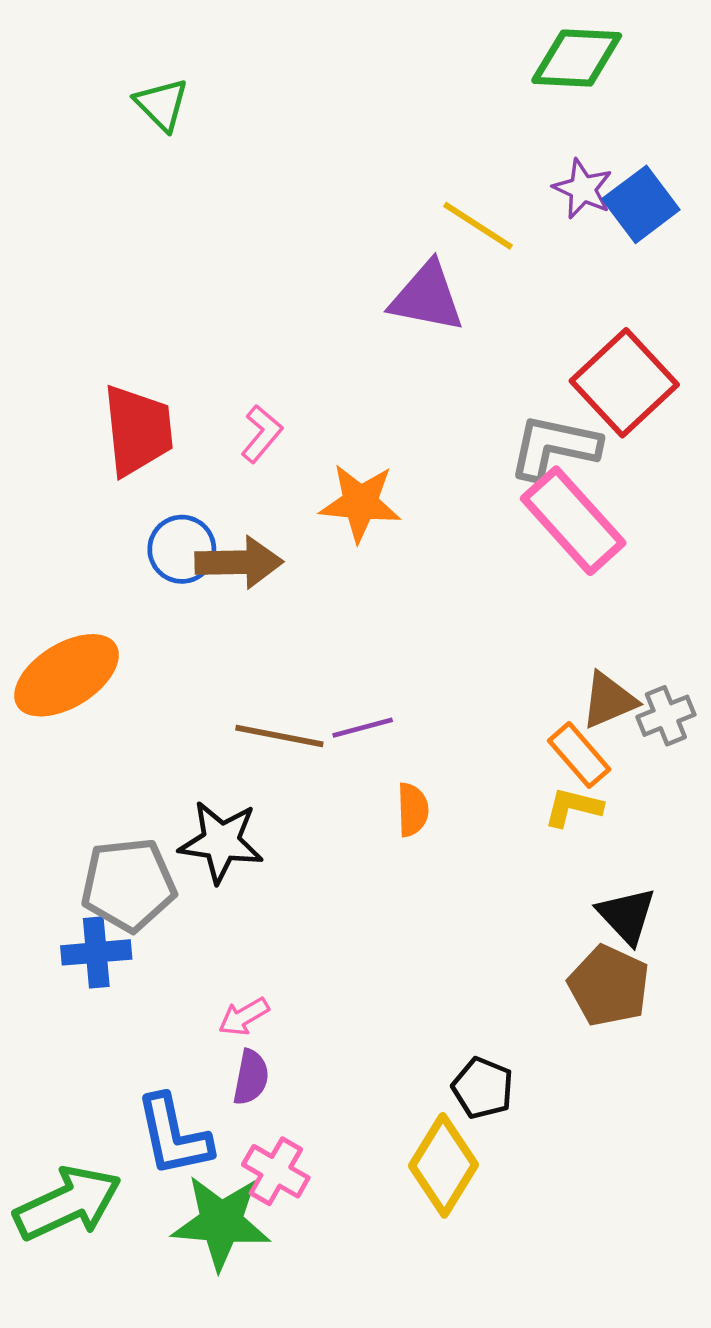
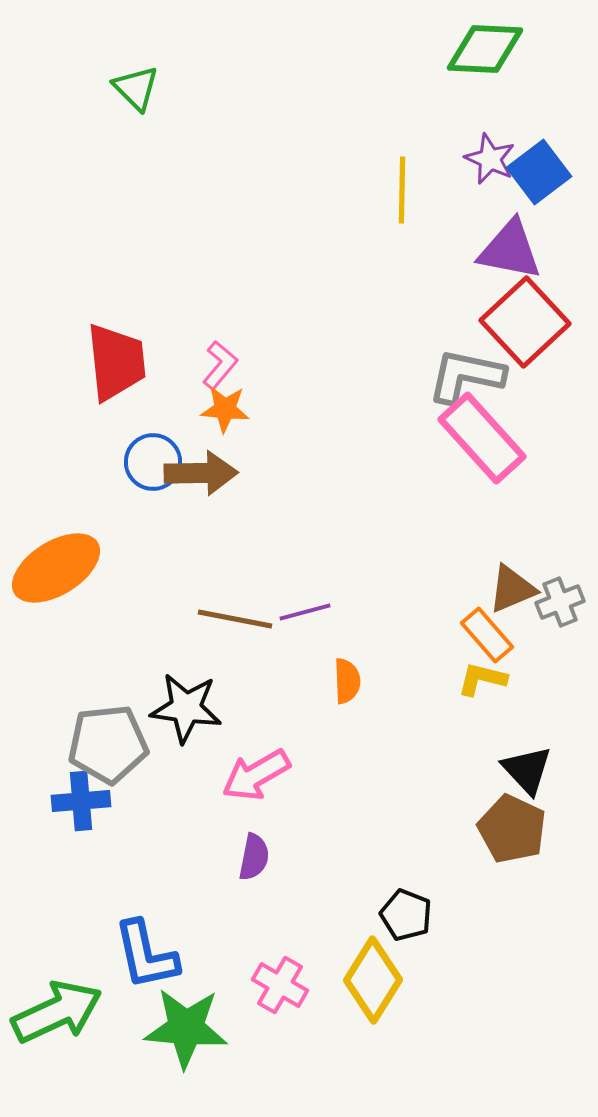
yellow line: (478, 226) -> (402, 190), turned 58
purple triangle: (427, 297) -> (510, 250), moved
orange star: (360, 503) -> (225, 409), moved, size x0.7
pink arrow: (244, 1017) -> (256, 775), moved, size x1.6
purple semicircle: (251, 1077) -> (254, 857), moved
pink cross: (276, 1171) -> (280, 985), moved

